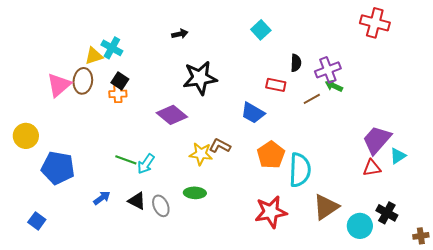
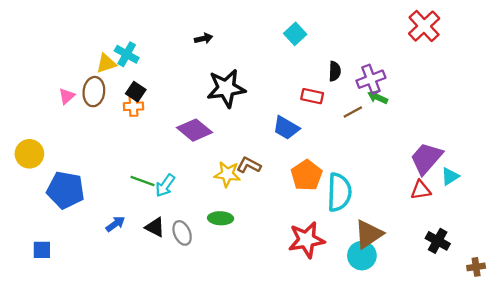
red cross: (375, 23) -> (424, 26), turned 32
pink triangle: (59, 85) -> (67, 96), size x0.6
blue square: (37, 221) -> (42, 250), turned -36
cyan circle: (360, 226) -> (362, 256), moved

